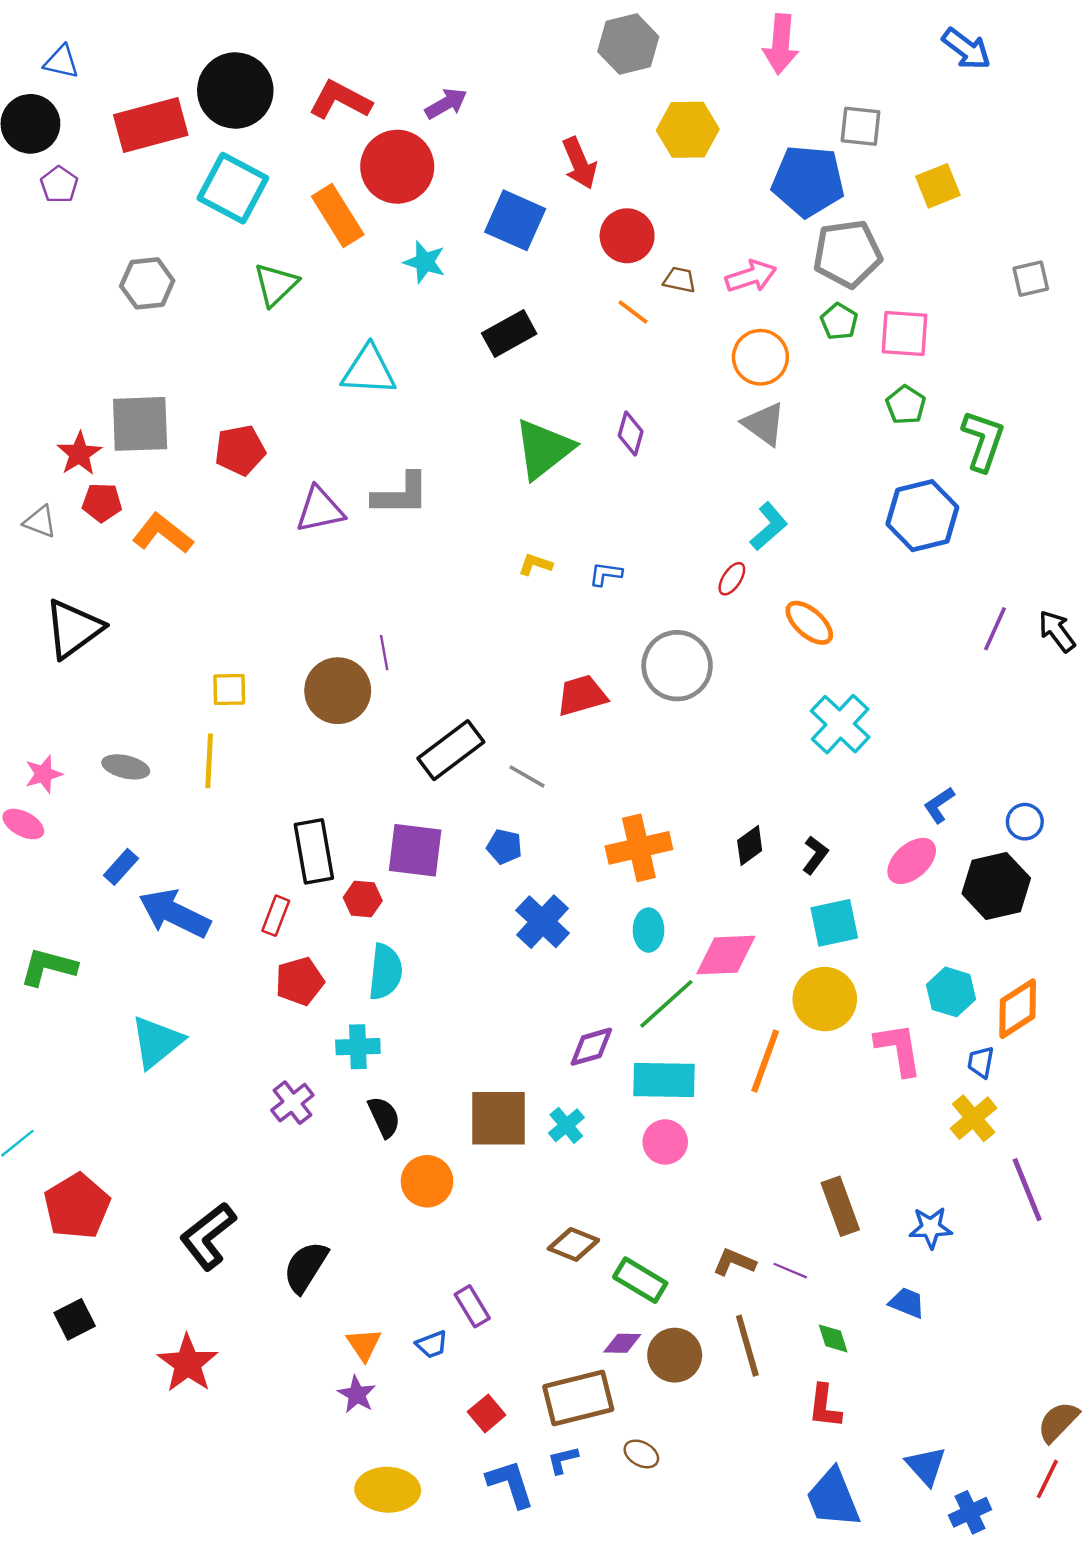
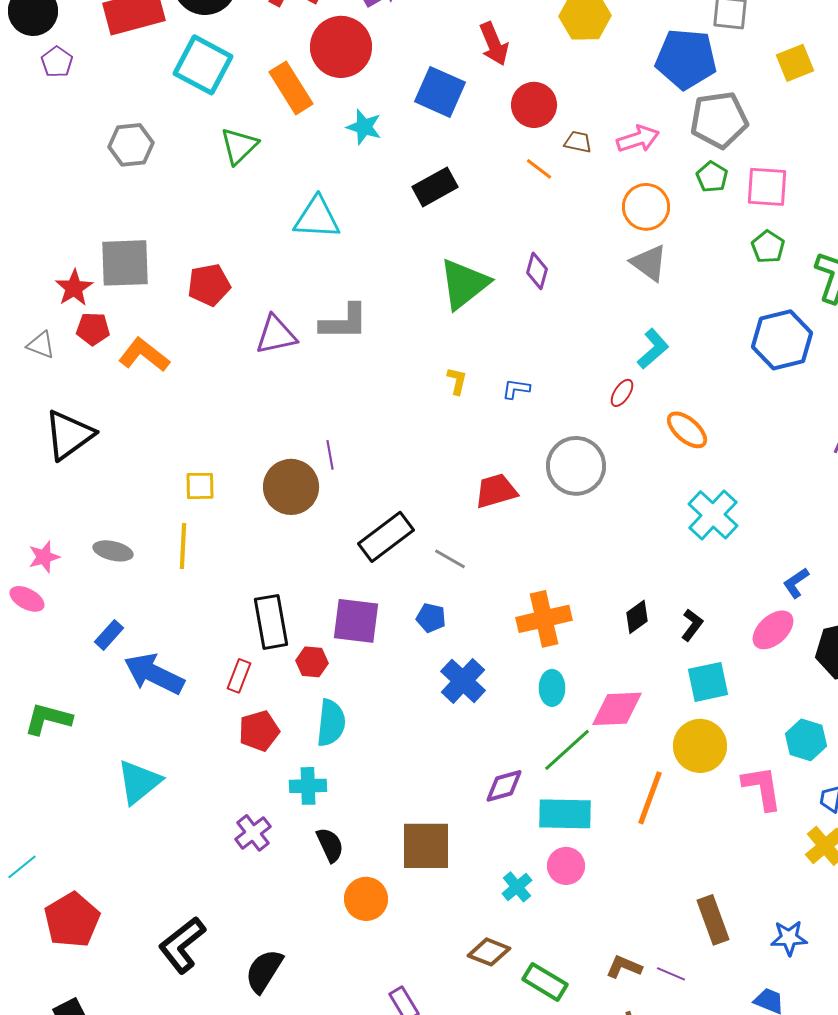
yellow L-shape: (535, 564) -> (457, 381), turned 84
cyan cross: (566, 1125) -> (517, 887), moved

